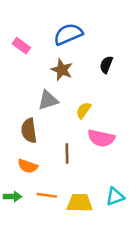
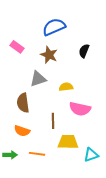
pink rectangle: (21, 46) -> (17, 47), moved
yellow semicircle: (83, 110) -> (66, 87), turned 48
yellow trapezoid: (80, 203) -> (68, 142), moved

